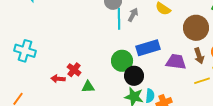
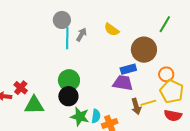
blue rectangle: (148, 48) -> (128, 69), moved, size x0.7
brown arrow: (199, 56) -> (136, 106), moved
black circle: (134, 76) -> (68, 96), moved
green triangle: (88, 87) -> (34, 105), size x1.5

